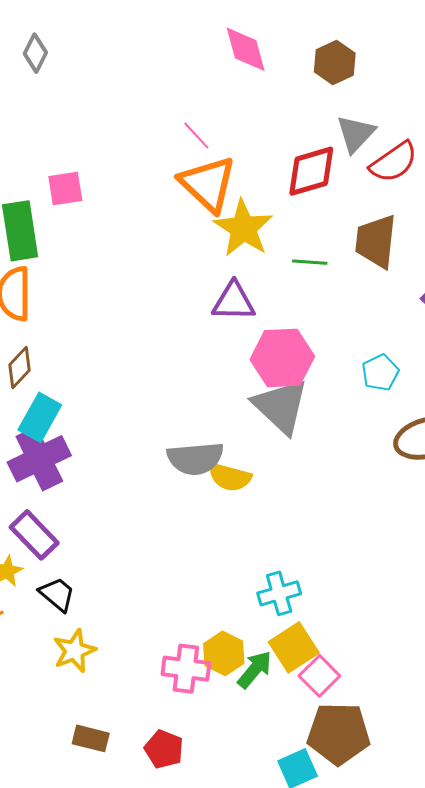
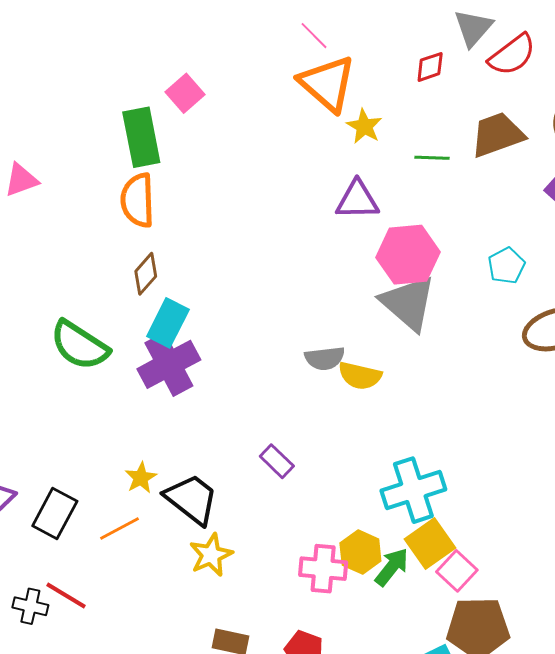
red diamond: (311, 171) -> (430, 67), size x0.6
pink square: (65, 188) -> (185, 93), turned -30
yellow star: (243, 228) -> (364, 126), size x0.6
brown trapezoid: (376, 241) -> (497, 135), turned 66
gray semicircle: (195, 458) -> (325, 358), size x0.7
purple rectangle: (34, 535) -> (277, 461), moved, size x0.7
cyan cross: (279, 593) -> (413, 490), size x1.5
black trapezoid: (57, 594) -> (192, 499), size x1.5

